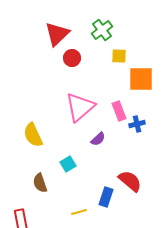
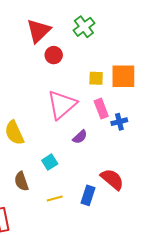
yellow square: (119, 56) -> (96, 78), moved
yellow line: (79, 212) -> (55, 198), moved

